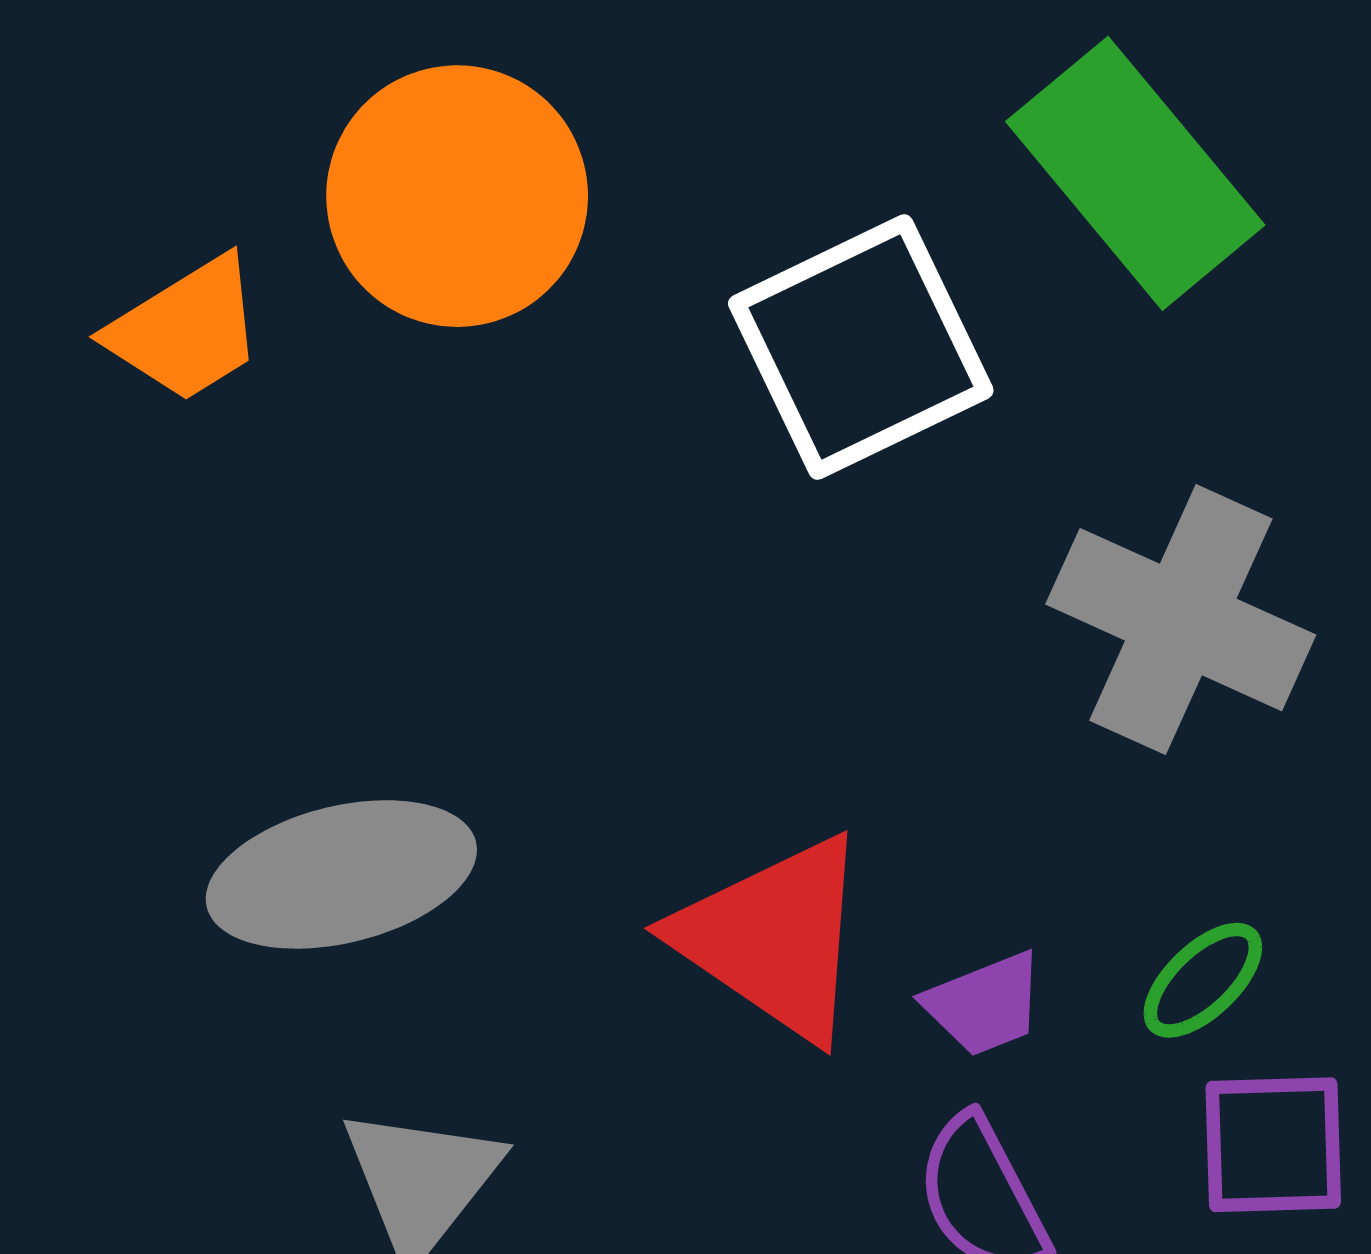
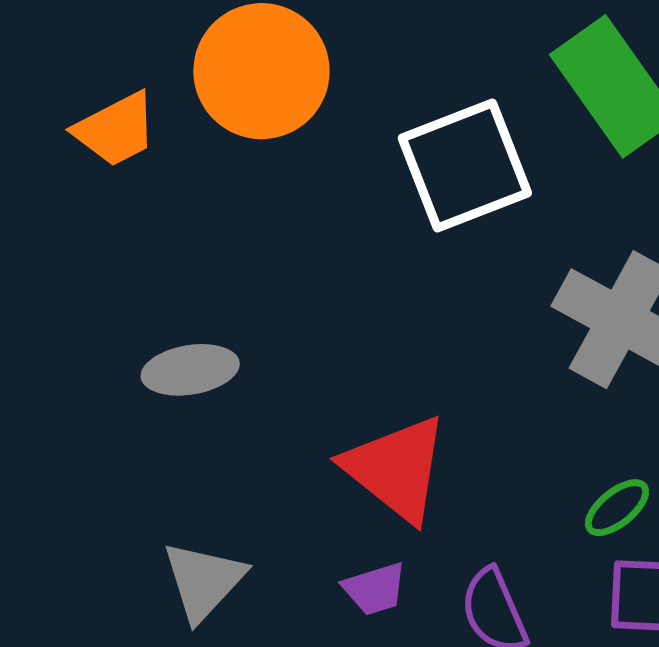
gray ellipse: (341, 874) -> (190, 370), moved, size x0.7
purple trapezoid: (985, 1004) -> (375, 589), moved

